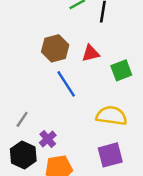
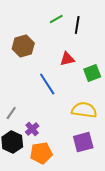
brown hexagon: (55, 48) -> (23, 46), moved

